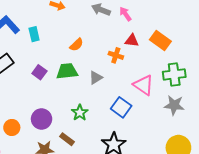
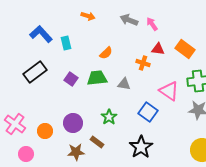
gray triangle: (96, 78) -> (124, 84), turned 40

